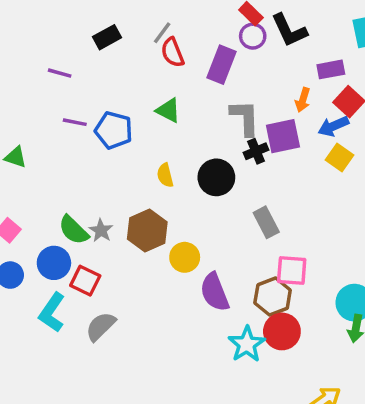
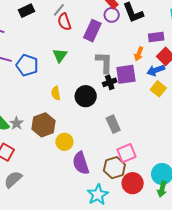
green triangle: (168, 110) -> (60, 55), turned 35
pink square: (292, 270) -> (126, 153), turned -30
red circle: (282, 331) -> (133, 183), moved

